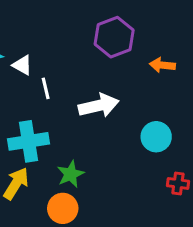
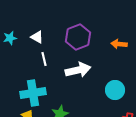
purple hexagon: (114, 37) -> (78, 37), moved
white triangle: (22, 65) -> (37, 37), moved

